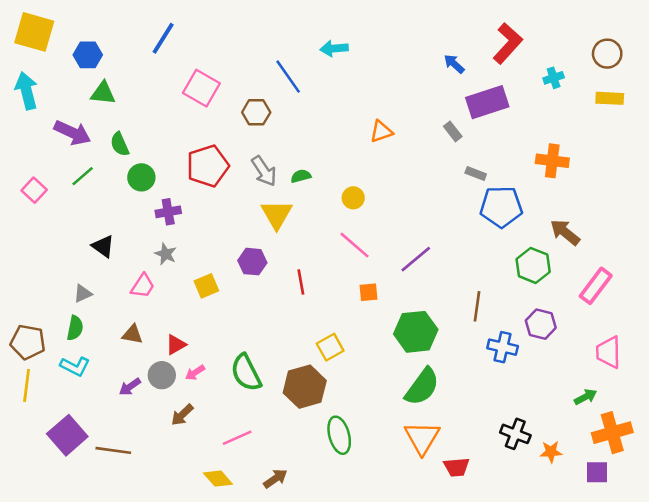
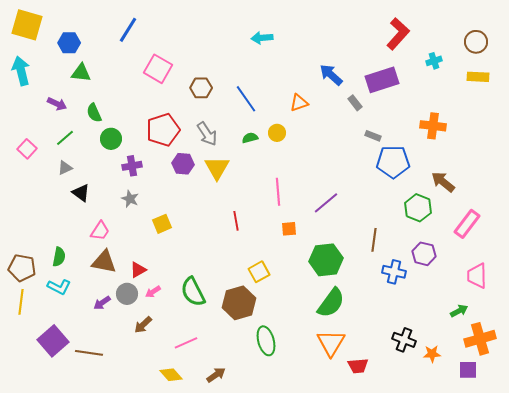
blue arrow: (454, 64) -> (331, 75), moved, size x1.4
blue line: (288, 77) -> (246, 99), moved
purple arrow: (72, 133) -> (57, 104), size x0.7
green semicircle: (301, 176) -> (250, 138), moved
yellow circle: (353, 198) -> (277, 133), moved
pink line: (354, 245) -> (278, 192), turned 44
purple hexagon: (252, 262) -> (183, 164), moved
pink trapezoid: (143, 286) -> (100, 231), moved
gray triangle: (83, 294) -> (65, 168), moved
brown triangle: (132, 334) -> (104, 262), size x1.5

